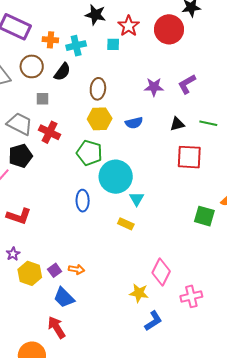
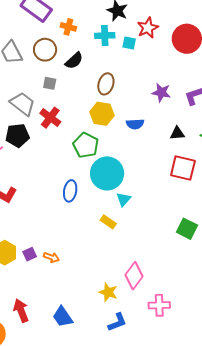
cyan cross: (76, 46) -> (105, 36), moved
blue trapezoid: (64, 298) -> (63, 317), moved

